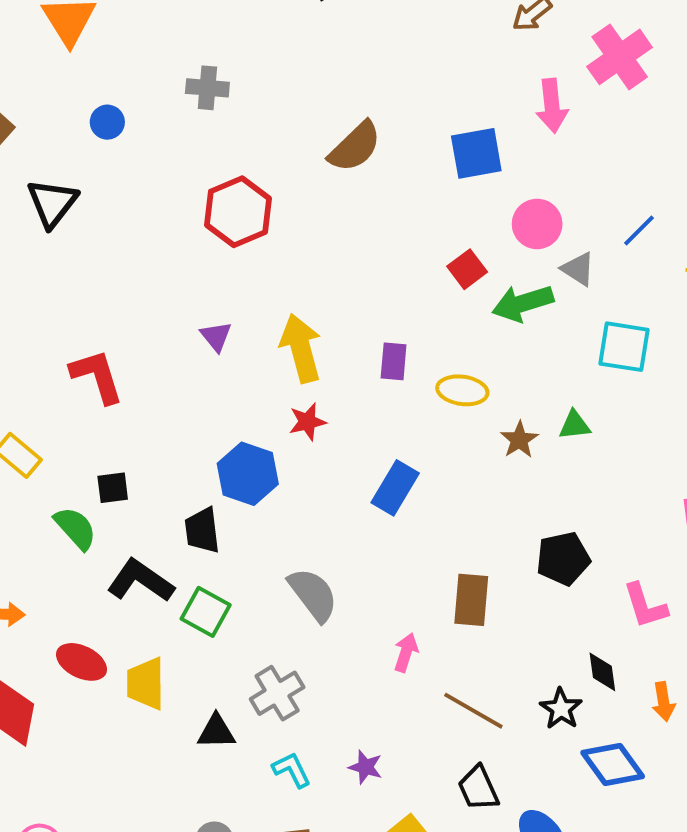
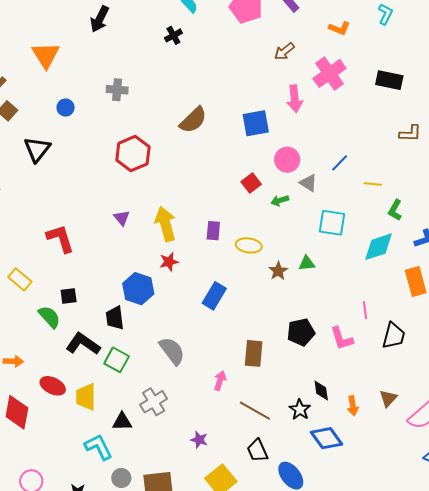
green arrow: (523, 303) -> (280, 200), size x0.6
pink L-shape: (645, 606) -> (342, 338), moved
cyan L-shape: (292, 770) -> (98, 447), moved, size x1.4

